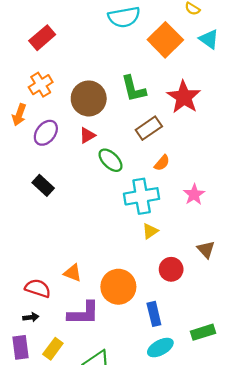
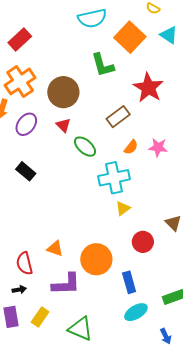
orange cross: (41, 85) -> (20, 81), size x1.4
green L-shape: (134, 89) -> (103, 65), moved
red triangle: (87, 135) -> (63, 125), turned -42
pink star: (194, 195) -> (158, 147), moved, turned -30
red semicircle: (38, 288) -> (24, 263), turned -120

